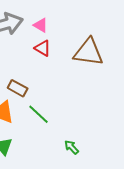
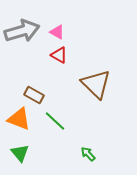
brown triangle: (89, 52) -> (96, 84), moved, turned 36

